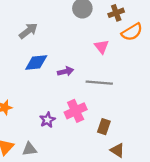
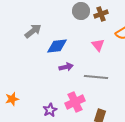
brown cross: (116, 13) -> (101, 14), moved
blue diamond: (36, 62) -> (57, 46), moved

